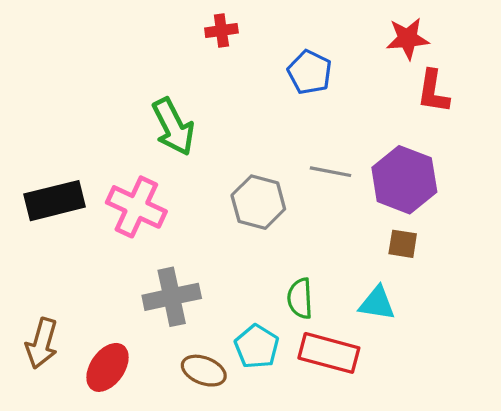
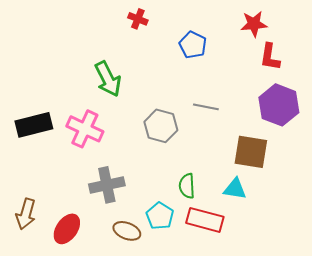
red cross: (221, 30) -> (138, 19), turned 30
purple hexagon: (404, 180) -> (279, 105), moved
brown square: (403, 244) -> (251, 152), size x1.8

